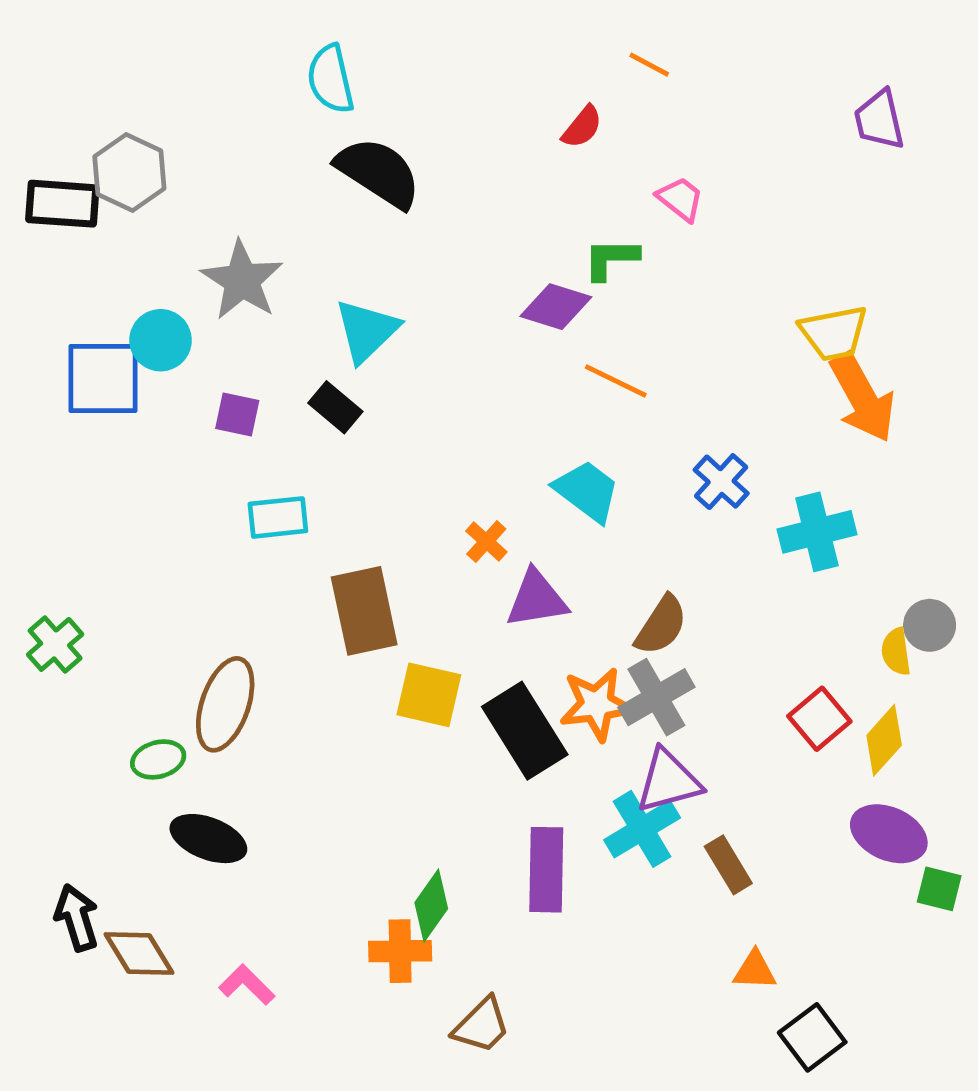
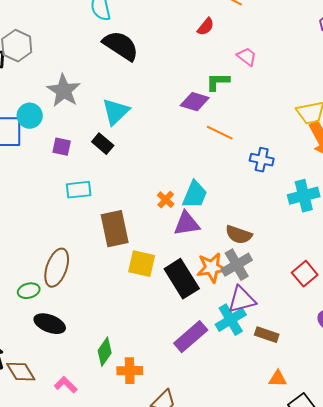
blue cross: (721, 482) -> (262, 160), moved, turned -30
cyan trapezoid: (587, 491) -> (195, 195), moved, turned 76
brown semicircle: (661, 625) -> (239, 235), turned 76
brown rectangle: (728, 865) -> (267, 335), turned -40
purple rectangle: (546, 870) -> (191, 337), turned 48
green diamond: (431, 906) -> (105, 352), moved

